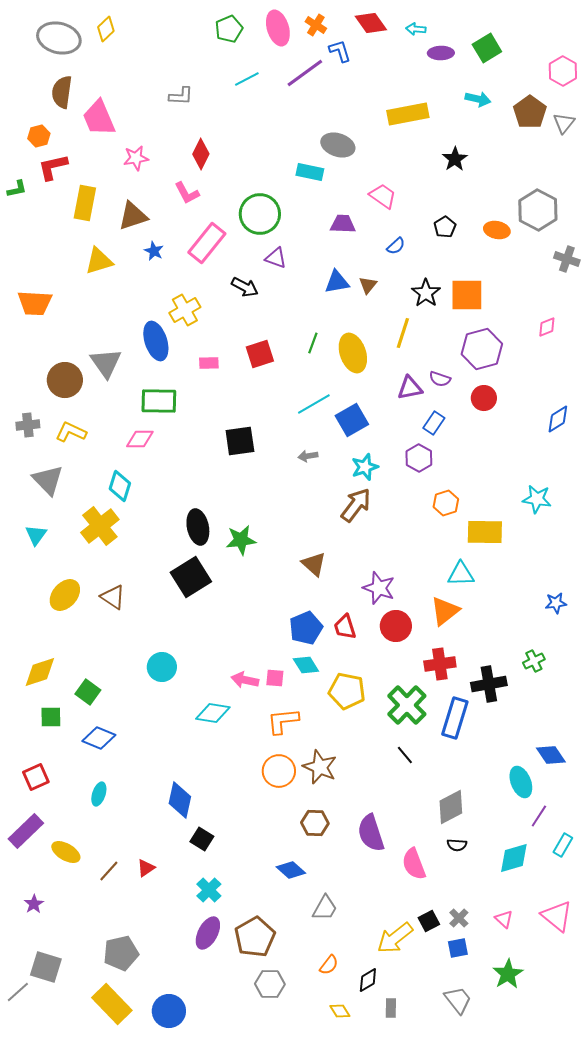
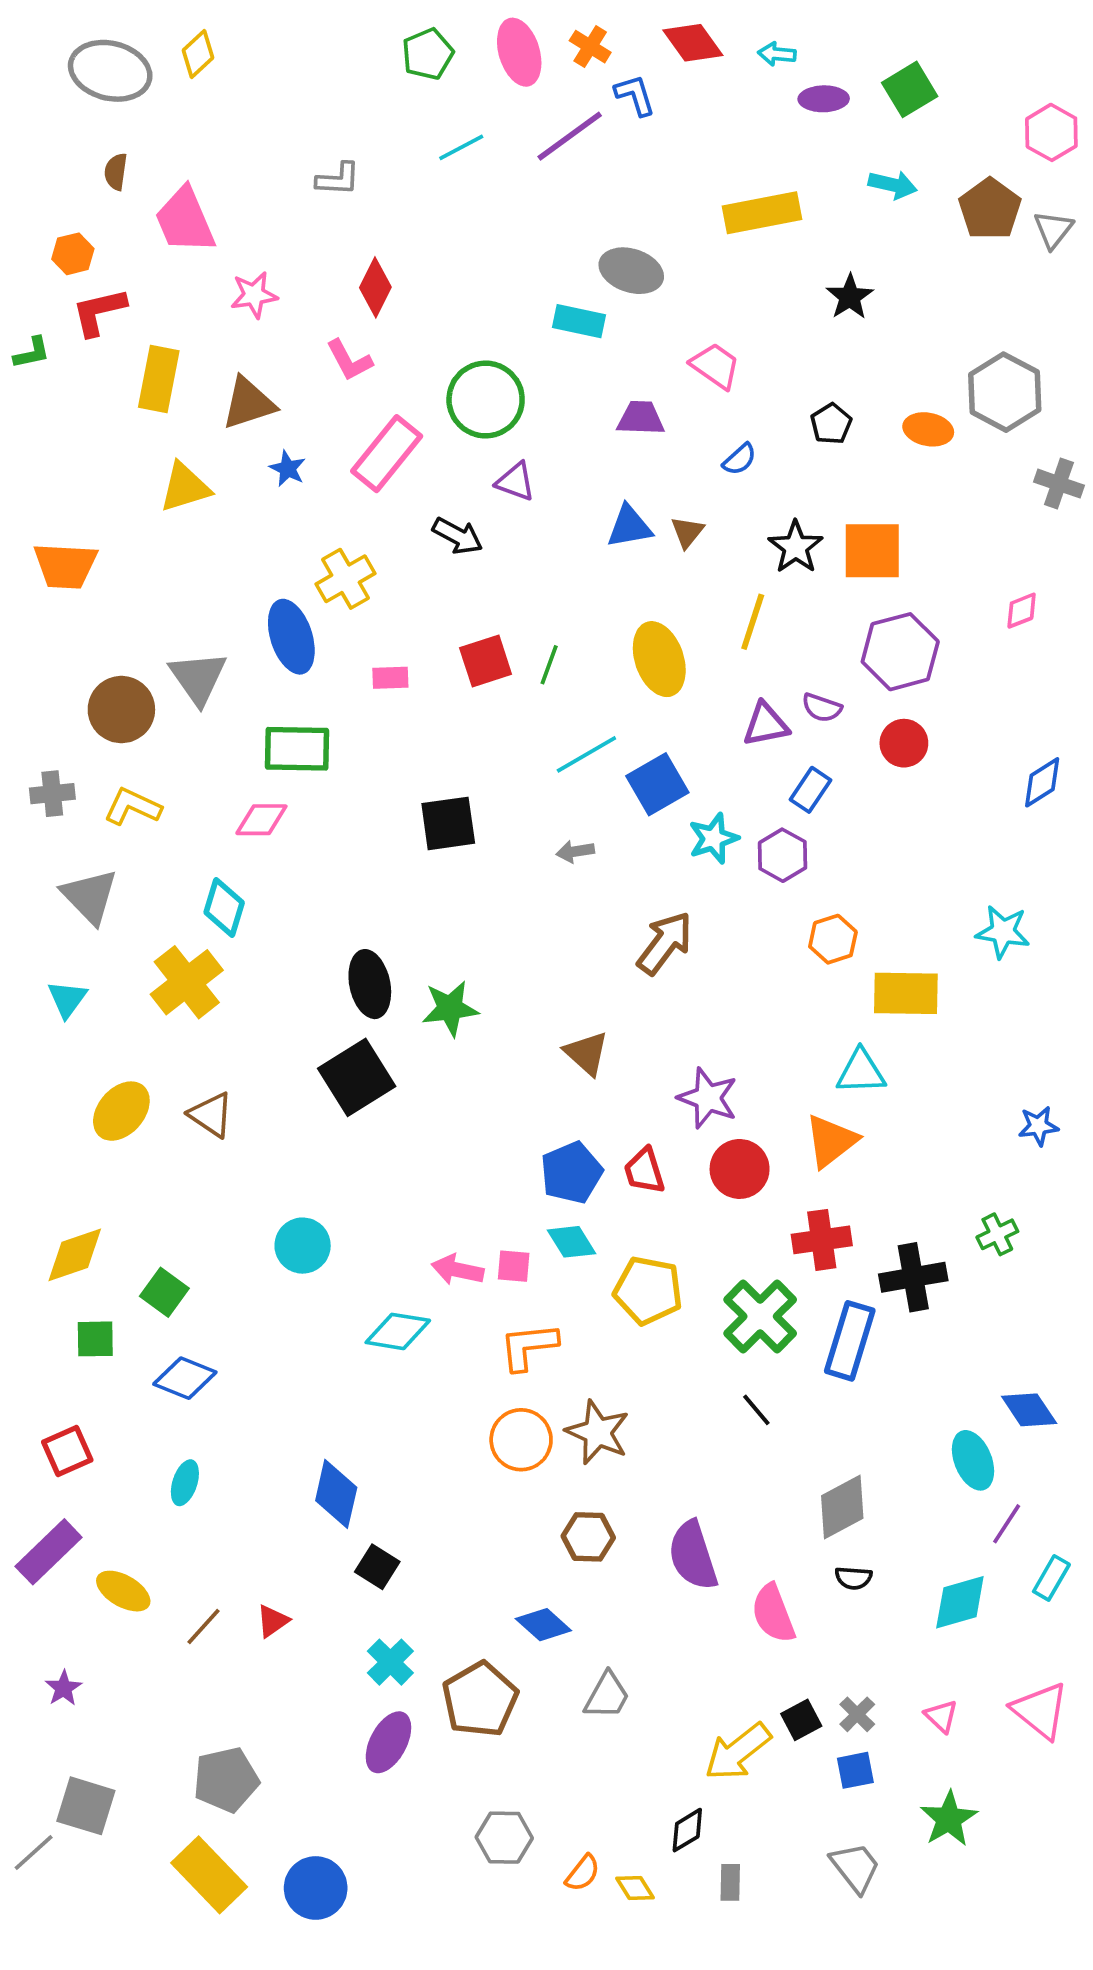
brown semicircle: (62, 92) -> (116, 172), size x0.6
green line: (313, 343) -> (549, 665), moved
cyan star: (365, 467) -> (713, 838), moved
brown pentagon: (255, 937) -> (480, 1699), moved
orange semicircle: (329, 965) -> (583, 1873), moved

